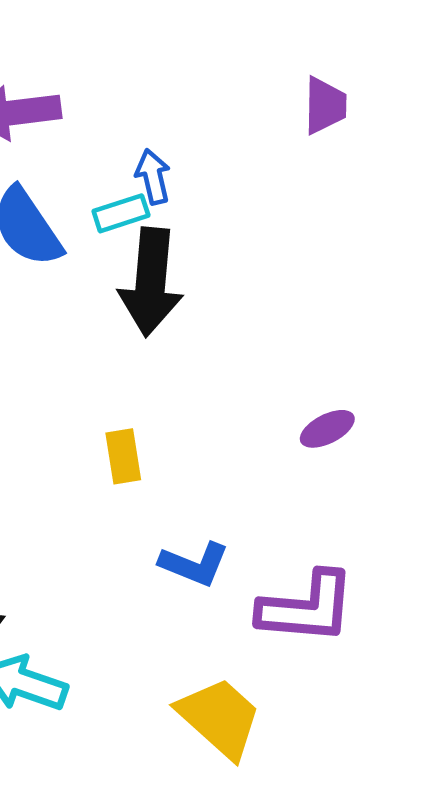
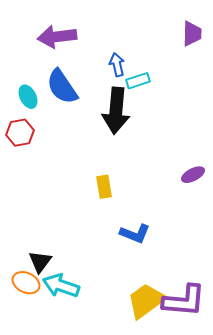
cyan rectangle: (121, 213) -> (138, 81), moved
purple L-shape: (307, 608) -> (184, 301), moved
yellow trapezoid: (220, 718) -> (146, 301), turned -78

